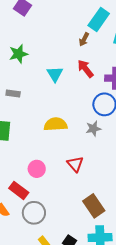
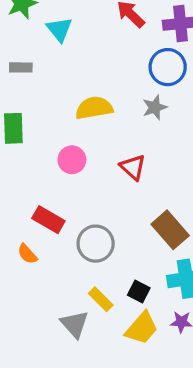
cyan triangle: (55, 74) -> (59, 29), moved
pink circle: (37, 169) -> (72, 160), moved
gray circle: (34, 213) -> (96, 244), moved

